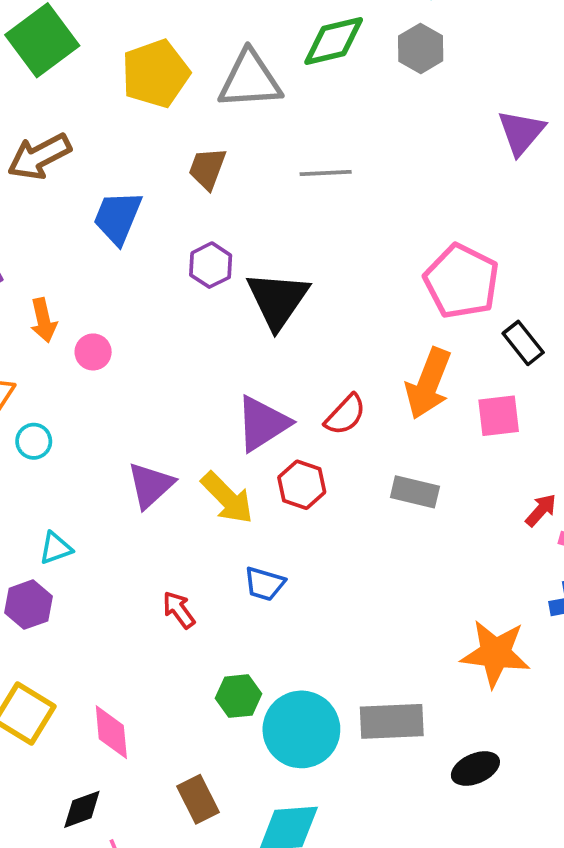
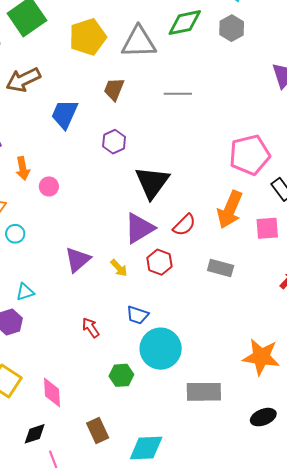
pink pentagon: (462, 281) -> (250, 155), turned 30
black triangle: (278, 300) -> (152, 182), moved
yellow arrow: (227, 498) -> (119, 268), size x0.6
cyan circle: (301, 729) -> (161, 349), moved
black ellipse: (475, 769) -> (263, 417), moved

